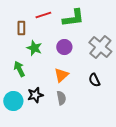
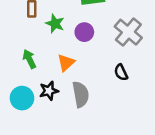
green star: (34, 48) -> (55, 24), moved
orange triangle: (61, 75) -> (66, 63), moved
gray semicircle: (61, 98) -> (81, 94), size x1.5

